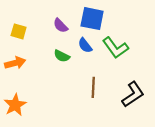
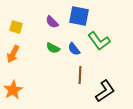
blue semicircle: (85, 45) -> (74, 49), moved
orange arrow: (15, 63) -> (13, 54), turned 132
black L-shape: (133, 94) -> (105, 91), moved

